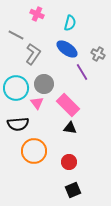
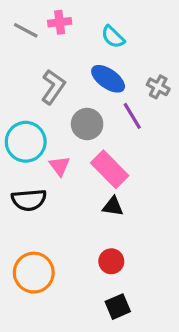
pink cross: (37, 14) -> (60, 22), turned -32
cyan semicircle: (70, 23) -> (113, 37), turned 119
gray line: (16, 35) -> (26, 30), moved
gray circle: (44, 84) -> (87, 124), moved
orange circle: (34, 151) -> (34, 273), moved

